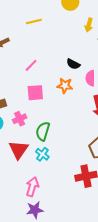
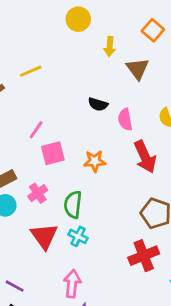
yellow line: (34, 21) -> (31, 71), moved
pink line: (31, 65) -> (36, 130), moved
orange star: (65, 86) -> (95, 161), moved

